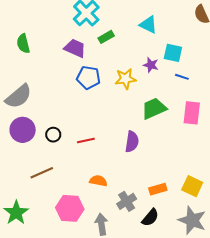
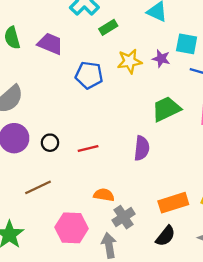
purple trapezoid: (75, 48) -> (50, 44), moved
yellow star: (125, 79) -> (130, 61), moved
orange rectangle: (158, 189) -> (173, 203), size x1.4
gray cross: (127, 201) -> (124, 217), moved

